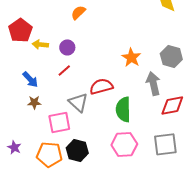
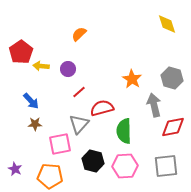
red line: (64, 70) -> (79, 92), moved
gray triangle: (78, 102) -> (79, 124), turned 30
black hexagon: (77, 150) -> (93, 161), moved

